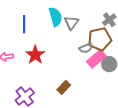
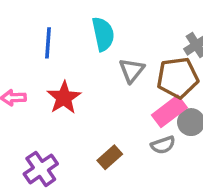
gray triangle: (71, 23) -> (132, 70), moved
gray semicircle: (86, 48) -> (163, 145), moved

